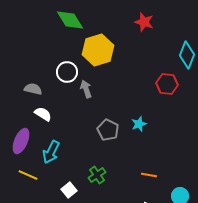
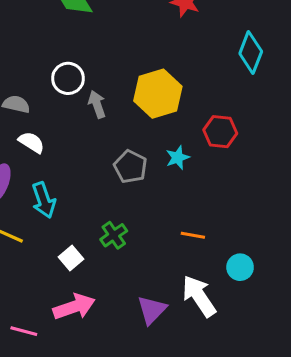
yellow hexagon: (98, 50) -> (158, 94), moved
red hexagon: (167, 84) -> (220, 132), moved
cyan arrow: (51, 152) -> (44, 200), turned -45

